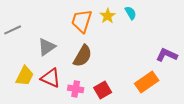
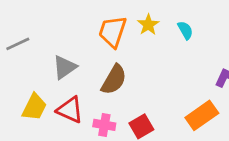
cyan semicircle: (131, 13) -> (185, 30), moved

